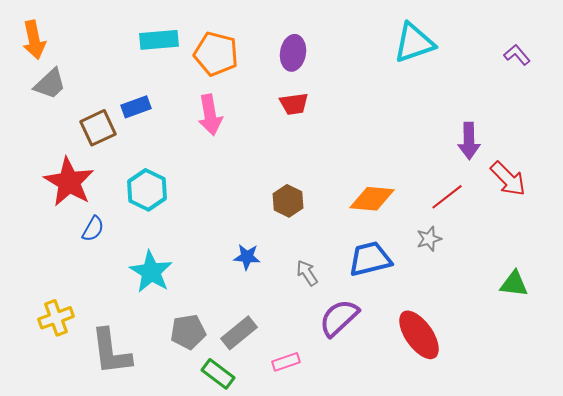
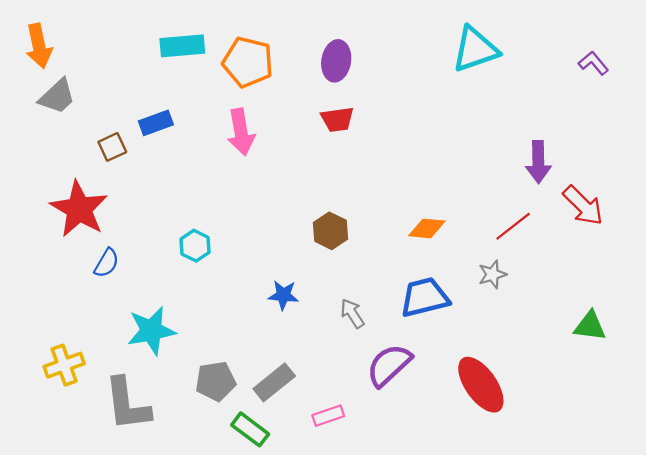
brown square: (98, 128) -> (112, 147), size x0.7
cyan hexagon: (147, 190) -> (195, 246), moved, size x0.7
orange diamond: (372, 199) -> (427, 228), size x0.7
cyan star: (151, 272) -> (151, 331), moved, turned 30

